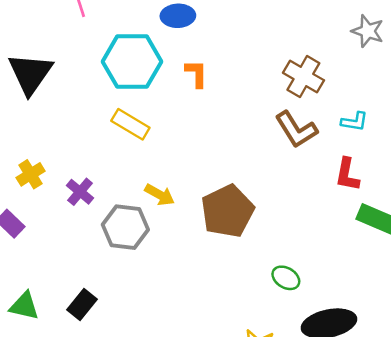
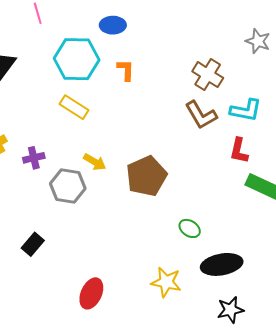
cyan L-shape: (354, 122) -> (246, 110), size x1.5
purple cross: (80, 192) -> (34, 158), turned 35

